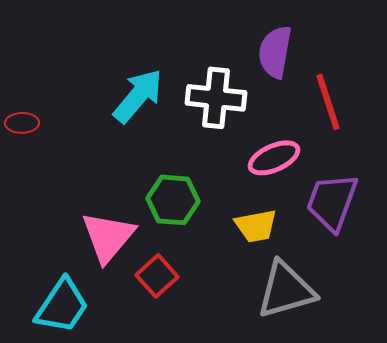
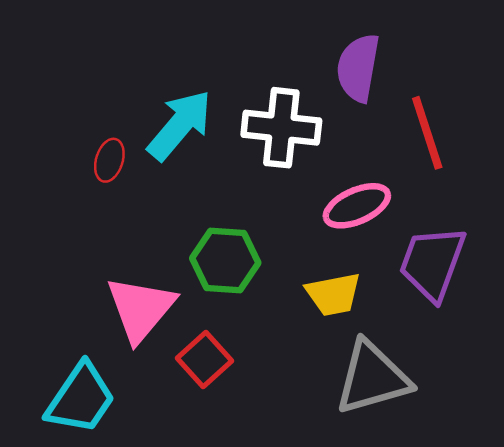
red ellipse: (22, 123) -> (109, 160), moved, turned -72

